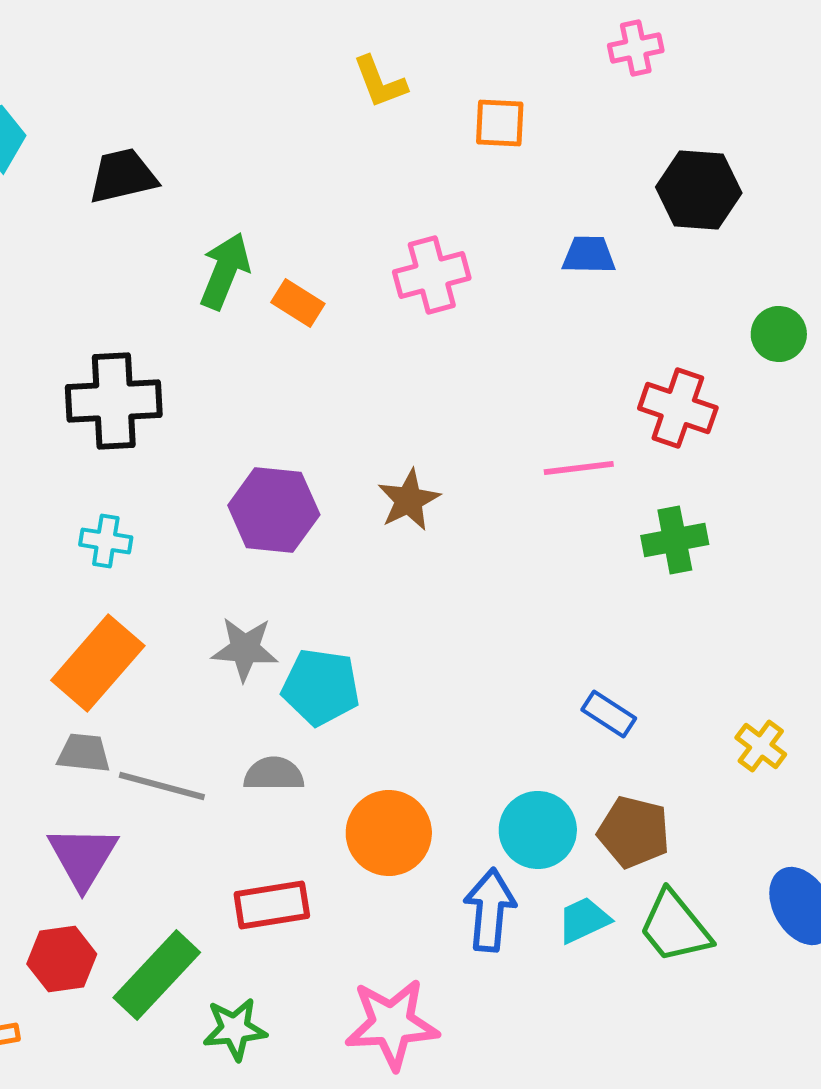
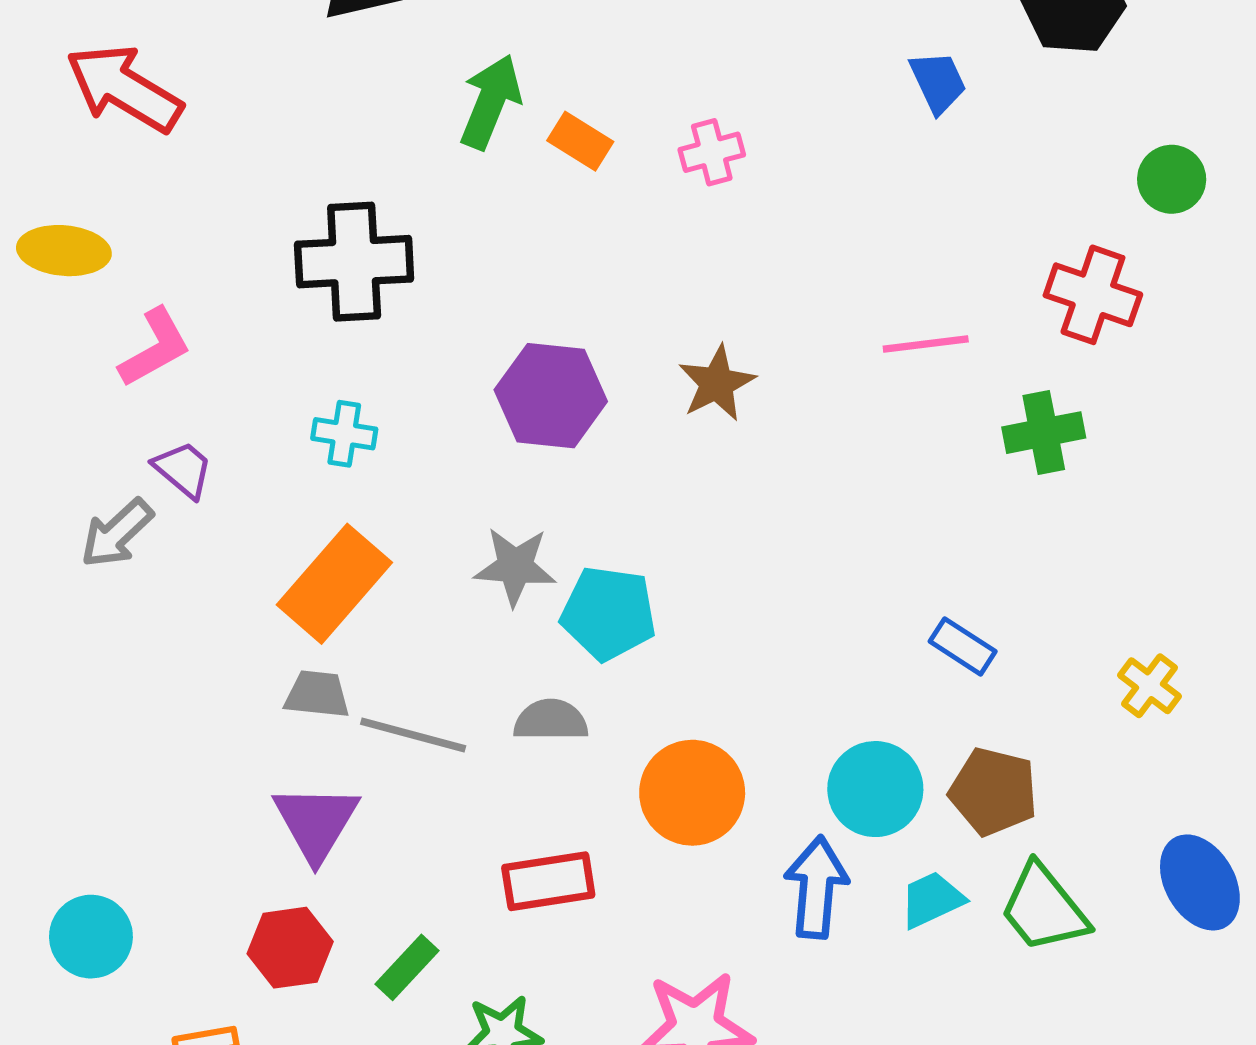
blue trapezoid: (589, 255) -> (938, 82), turned 64
pink cross: (432, 275) -> (712, 152), moved, size x0.7
red cross: (678, 408) -> (1093, 295), moved
green rectangle: (157, 975) -> (407, 967), size x0.6

